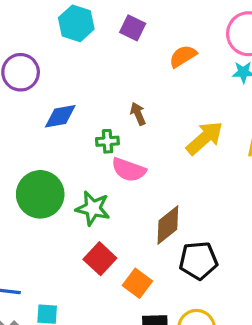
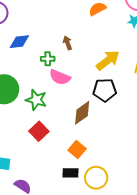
black pentagon: (198, 260) -> (105, 90), moved
orange square: (137, 283) -> (77, 149), moved

